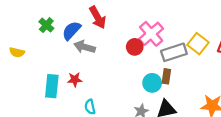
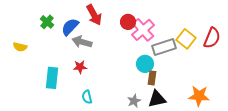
red circle: (135, 47) -> (128, 22), moved
brown rectangle: (166, 76) -> (152, 78), moved
red star: (75, 80) -> (80, 67), moved
cyan circle: (152, 83) -> (145, 64), moved

